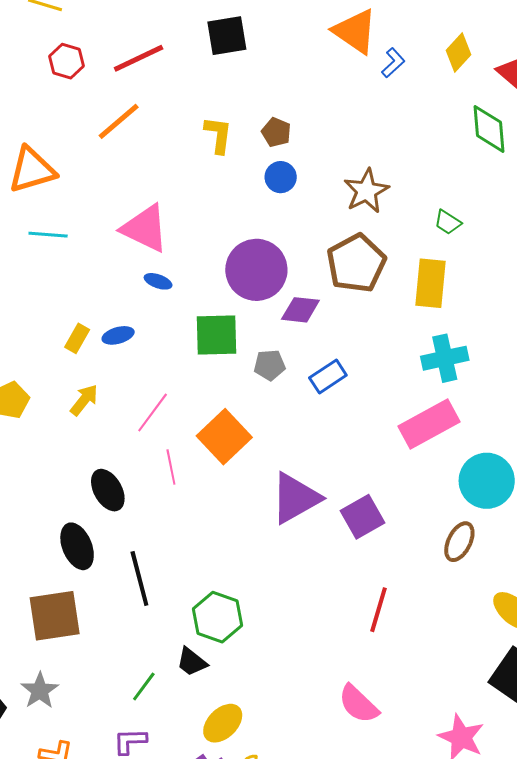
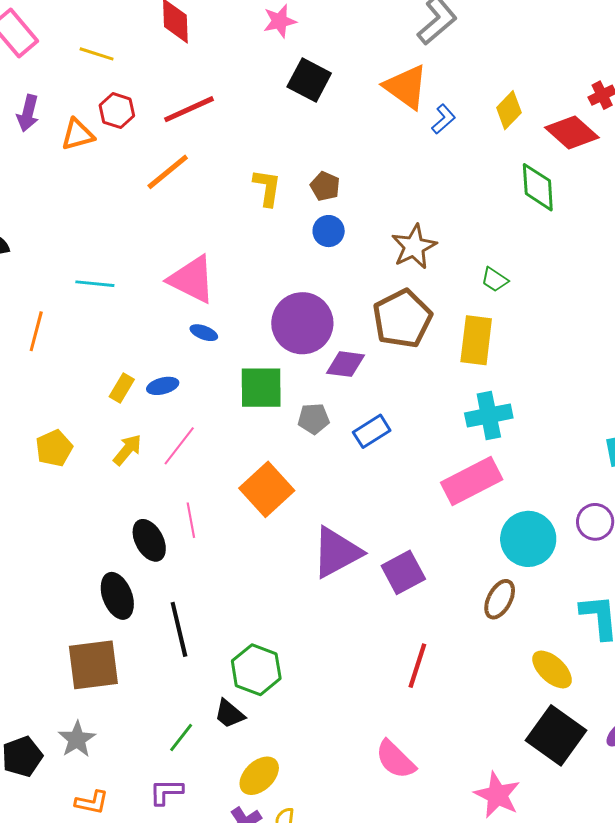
black square: (227, 36) -> (309, 80), moved, turned 36
orange triangle: (32, 170) -> (78, 135), moved, size x0.7
pink line: (153, 412) -> (179, 446), moved
pink line: (171, 467) -> (191, 520), moved

